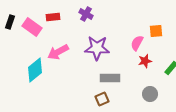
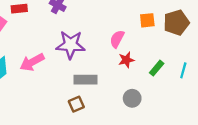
orange square: (156, 31) -> (147, 20), moved
pink arrow: (58, 52) -> (32, 62), moved

